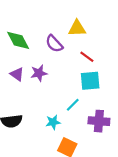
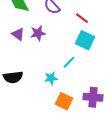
cyan square: (90, 81) -> (85, 40), turned 30
purple cross: (99, 121) -> (93, 97), moved

